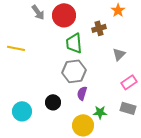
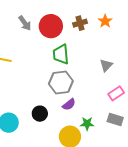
brown cross: (99, 28) -> (80, 23), moved
purple semicircle: (82, 93) -> (69, 105), turned -144

